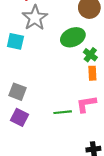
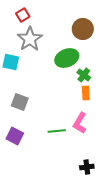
gray square: (17, 92) -> (20, 102), moved
pink L-shape: (86, 104) -> (80, 123), turned -50

